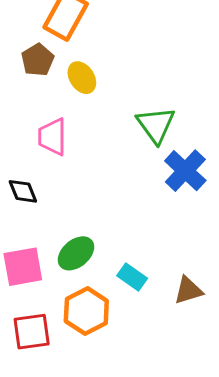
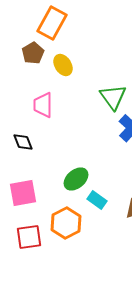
green ellipse: (76, 253) -> (76, 179), moved

